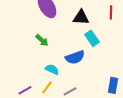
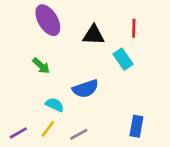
cyan rectangle: (92, 38) -> (123, 59), moved

